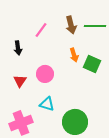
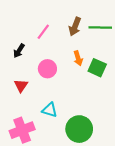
brown arrow: (71, 25) -> (75, 26), turned 36
black arrow: (18, 48) -> (19, 51), turned 40
pink circle: (45, 74) -> (47, 69), moved

